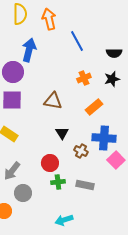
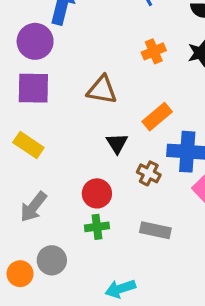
orange rectangle: (94, 107) -> (157, 117), moved
green cross: (58, 182) -> (97, 227), moved
gray circle: (23, 193) -> (52, 260), moved

